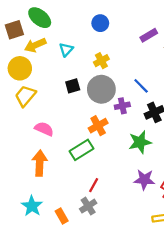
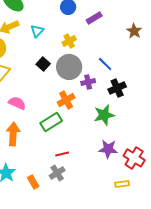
purple rectangle: (149, 35) -> (94, 18), moved
black square: (73, 86) -> (43, 64), turned -32
red line: (94, 185) -> (62, 154), turned 48

